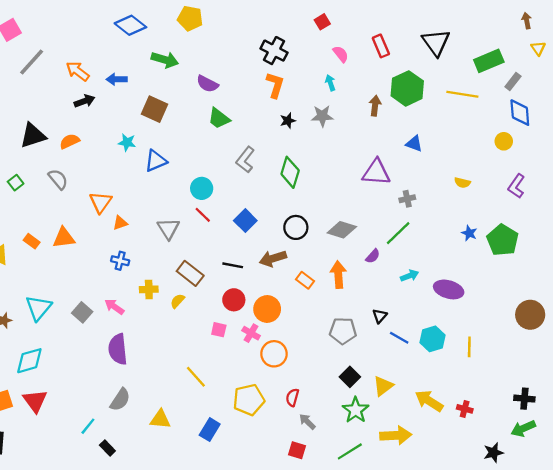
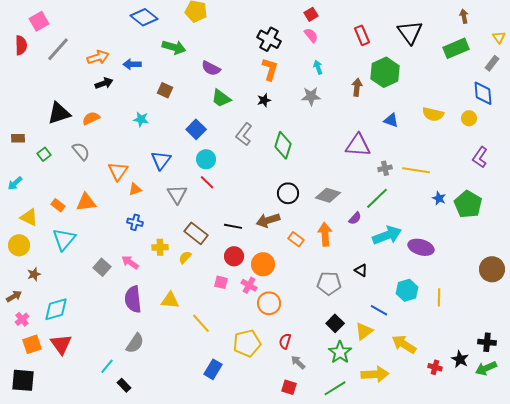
brown arrow: (527, 21) -> (464, 16), moved
pink semicircle: (341, 54) -> (311, 35), moved
orange arrow: (78, 71) -> (98, 57), turned 125
gray rectangle: (513, 82) -> (492, 63), moved
yellow line: (462, 94) -> (416, 170), moved
brown square: (155, 109) -> (165, 90), size x0.7
black star: (288, 121) -> (264, 100), moved
blue triangle: (156, 161) -> (161, 160), moved, turned -30
yellow semicircle: (462, 183) -> (433, 114), moved, size x1.5
blue square: (245, 221) -> (196, 129), moved
cyan arrow: (410, 276) -> (387, 235), size x1.8
cyan triangle: (39, 308) -> (64, 239), moved
black triangle: (380, 316) -> (361, 270), turned -40
blue line: (399, 338) -> (379, 310), moved
red cross: (465, 409) -> (435, 367), moved
yellow triangle: (160, 419) -> (170, 300), moved
black star: (493, 453) -> (460, 359), moved, turned -30

